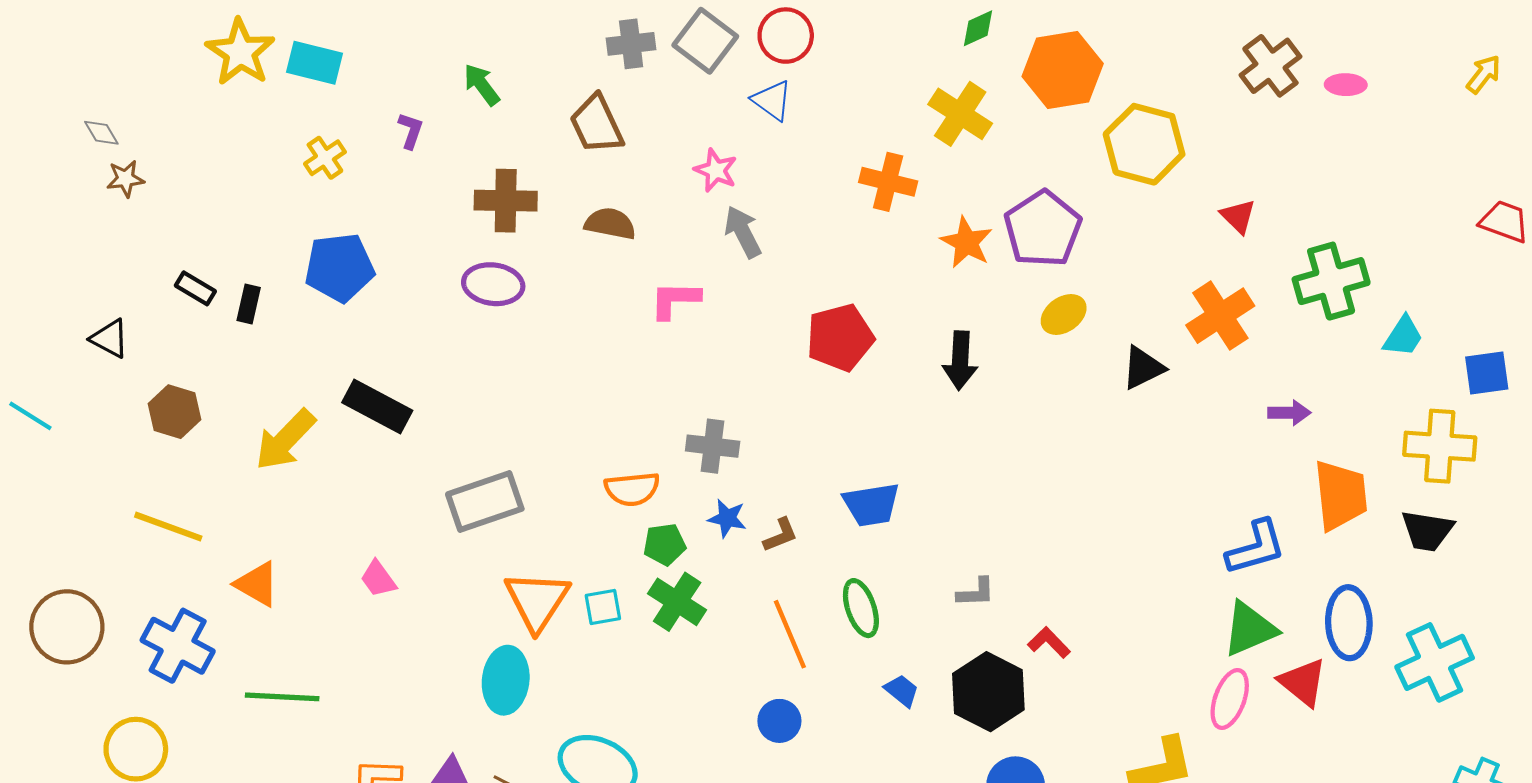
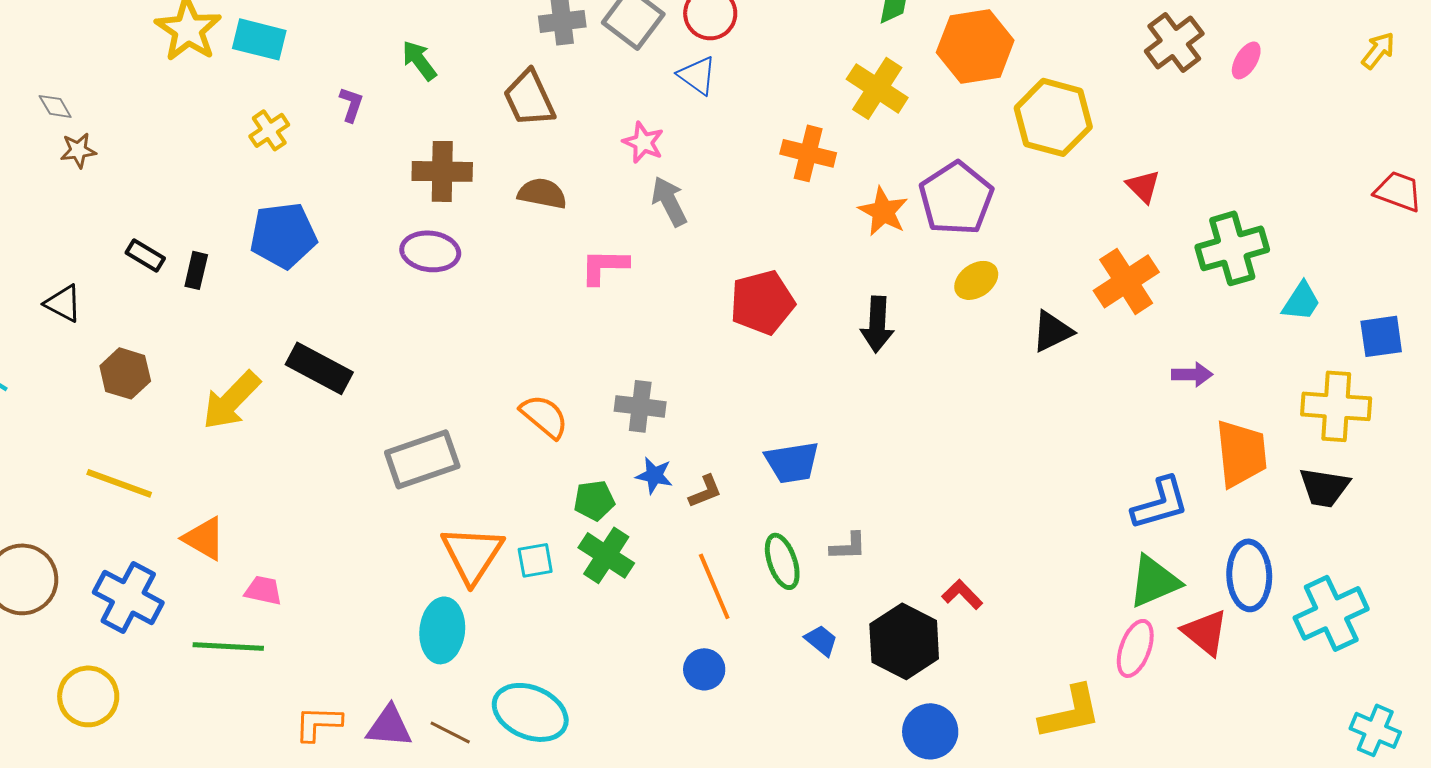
pink ellipse: (1346, 85) -> (1246, 60), turned -60
orange semicircle: (632, 489) -> (544, 416), moved, turned -134
pink trapezoid: (378, 579) -> (263, 590), moved, turned 138
gray L-shape: (976, 592) -> (848, 546), moved

